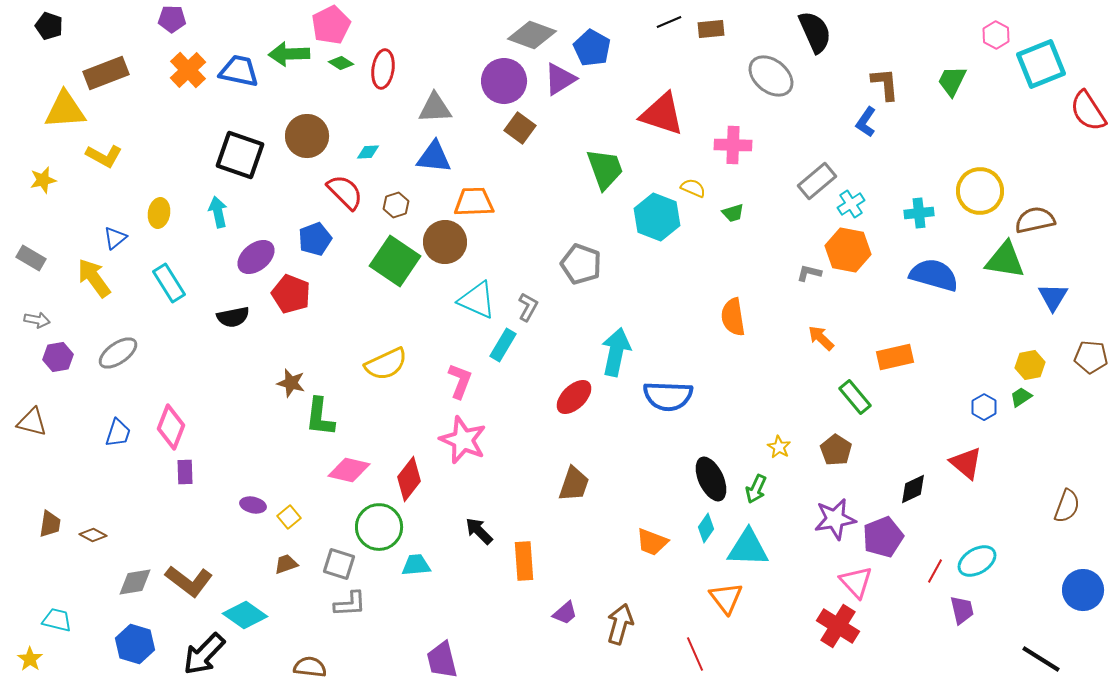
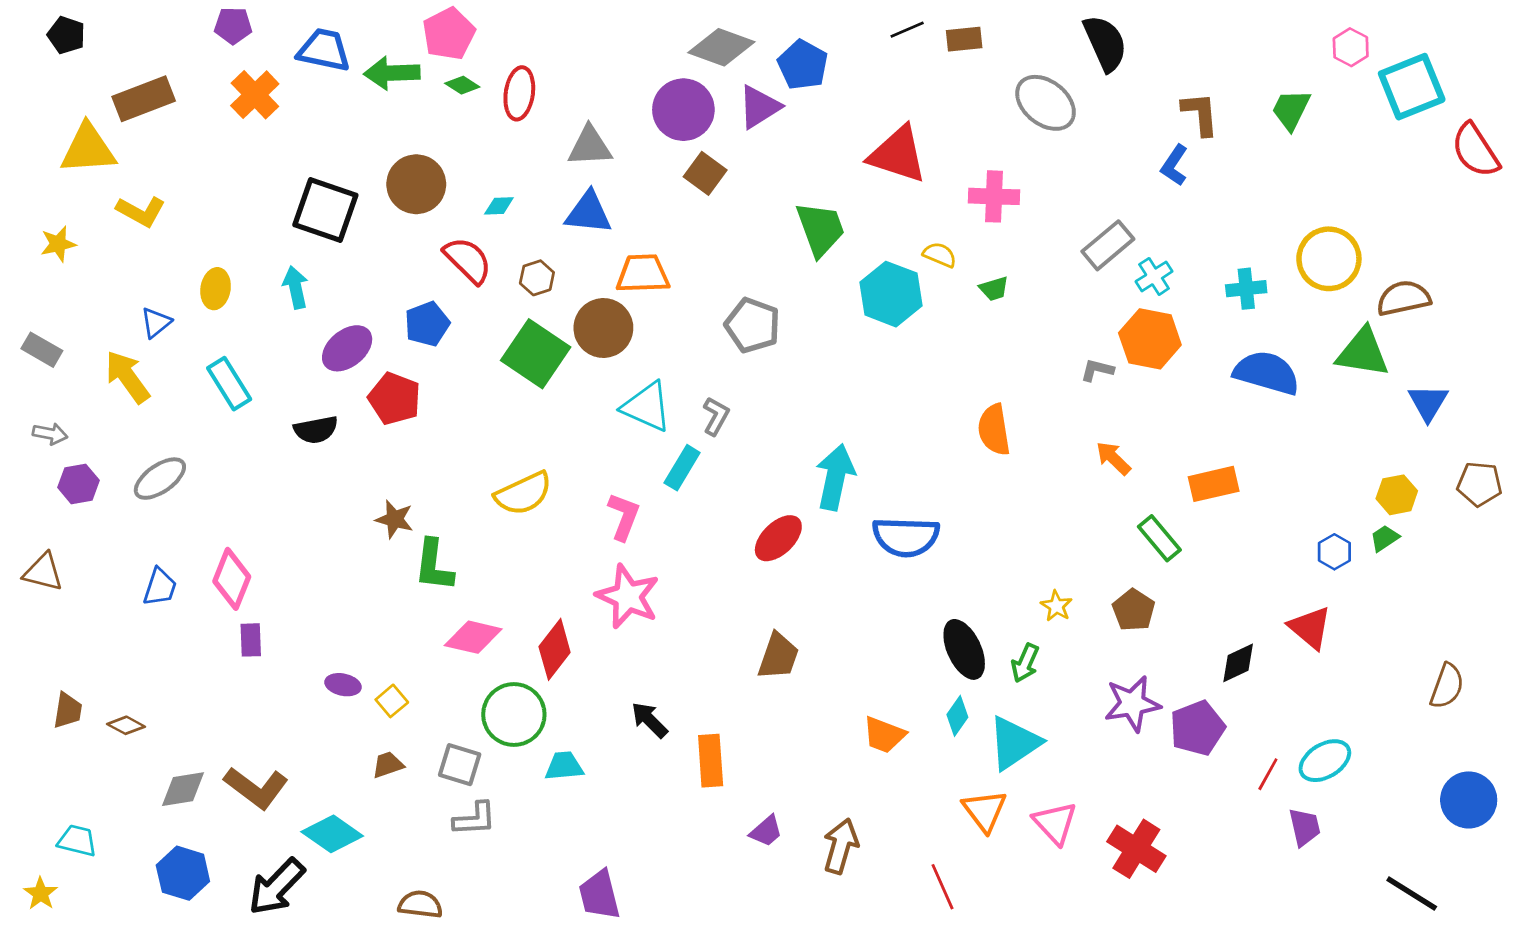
blue trapezoid: (239, 71) -> (324, 50), moved
gray pentagon: (581, 264) -> (753, 325), moved
cyan triangle: (748, 548) -> (1014, 743), turned -36
pink triangle: (856, 582) -> (1055, 823), moved

